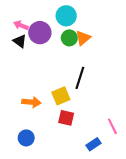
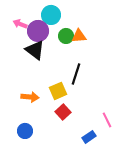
cyan circle: (66, 16) -> (51, 15), moved
orange triangle: (83, 38) -> (79, 36), turned 35
black triangle: (20, 41) -> (35, 50), moved, size x1.5
red square: (66, 118) -> (63, 112), turned 35

